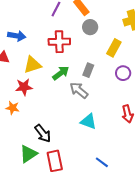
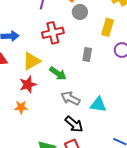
green arrow: (61, 73) -> (58, 73), moved, turned 84
gray arrow: (79, 90) -> (70, 98), moved
black arrow: (43, 133) -> (74, 124), moved

